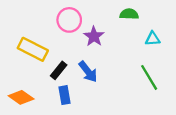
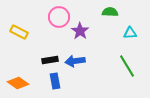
yellow rectangle: (33, 49) -> (19, 32), moved, size x0.7
black rectangle: (59, 70) -> (50, 60), turned 42
blue arrow: (88, 72) -> (75, 61), turned 120

